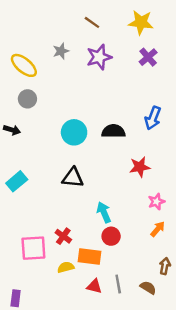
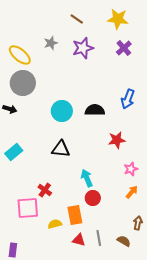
gray circle: (27, 99) -> (23, 83), size x1.6
red cross: (63, 236) -> (45, 190), moved
orange rectangle: (90, 256) -> (75, 215), turned 72

